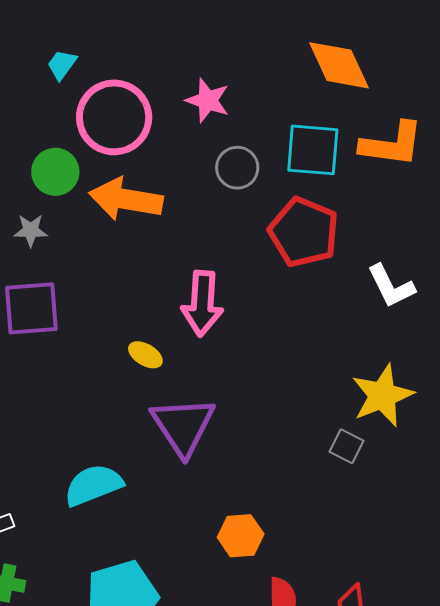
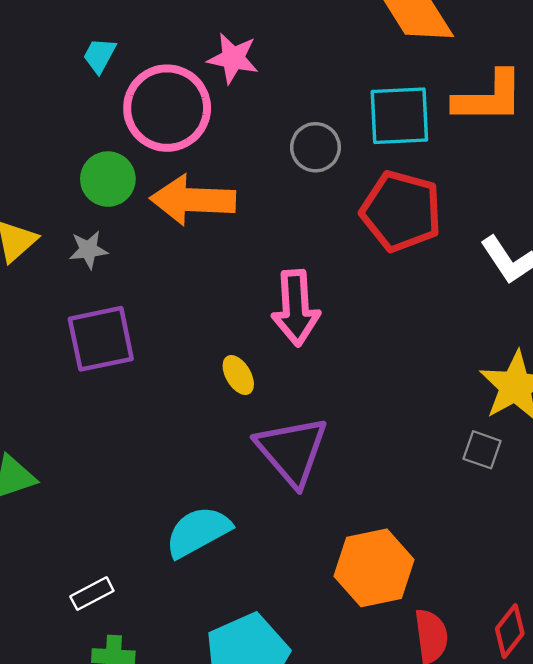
pink star: (208, 100) -> (233, 58), moved
yellow ellipse: (145, 355) -> (238, 375), turned 36
orange hexagon: (241, 536) -> (374, 568), size x1.5

